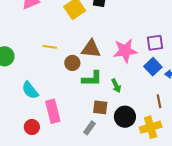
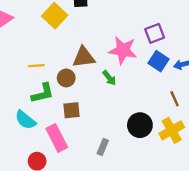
pink star: (125, 51) -> (123, 50), turned 30
green L-shape: (92, 79) -> (43, 93), moved
green arrow: (116, 86) -> (109, 78), moved
brown square: (100, 107) -> (72, 110), moved

